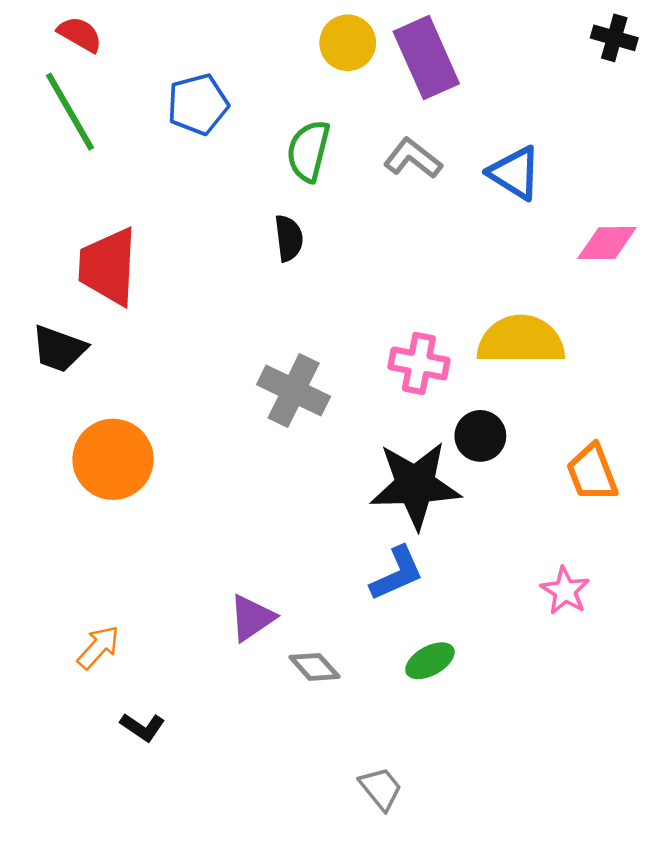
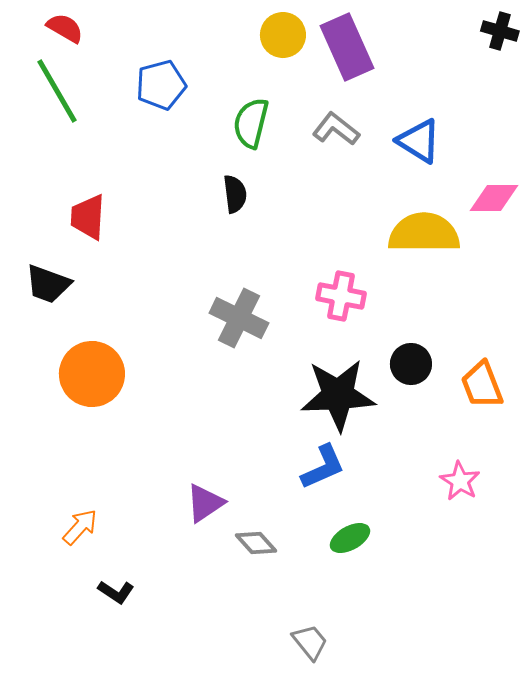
red trapezoid: (108, 266) -> (88, 217), size x0.7
yellow semicircle: (521, 340) -> (424, 233), moved
black circle: (480, 436) -> (411, 364), moved

